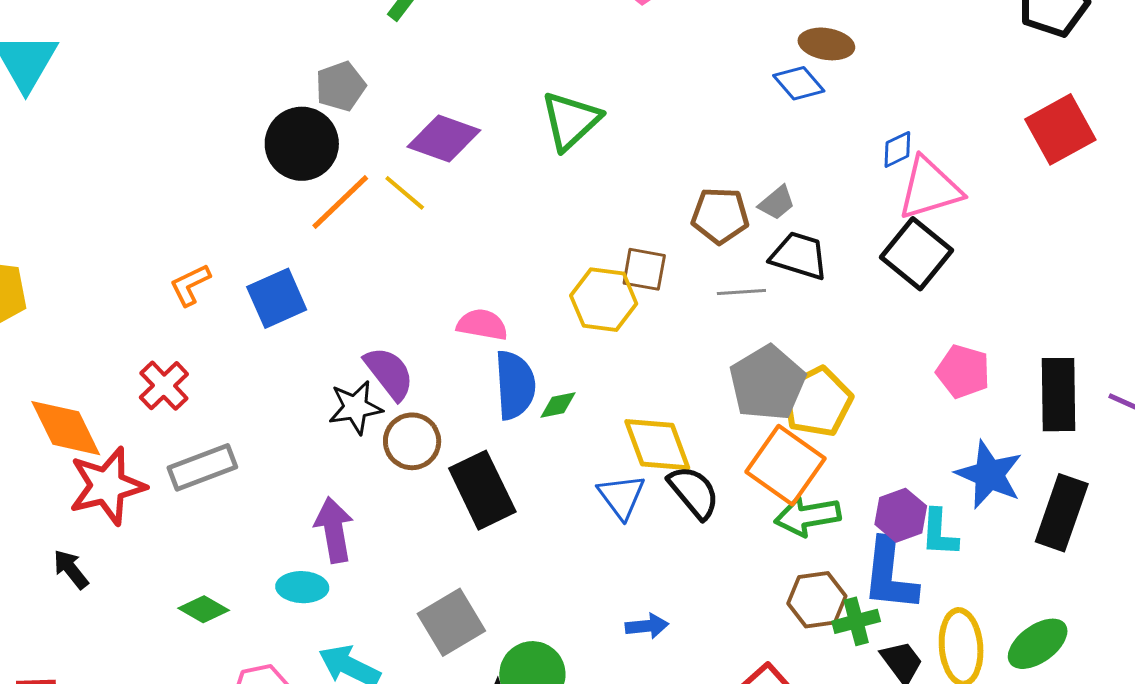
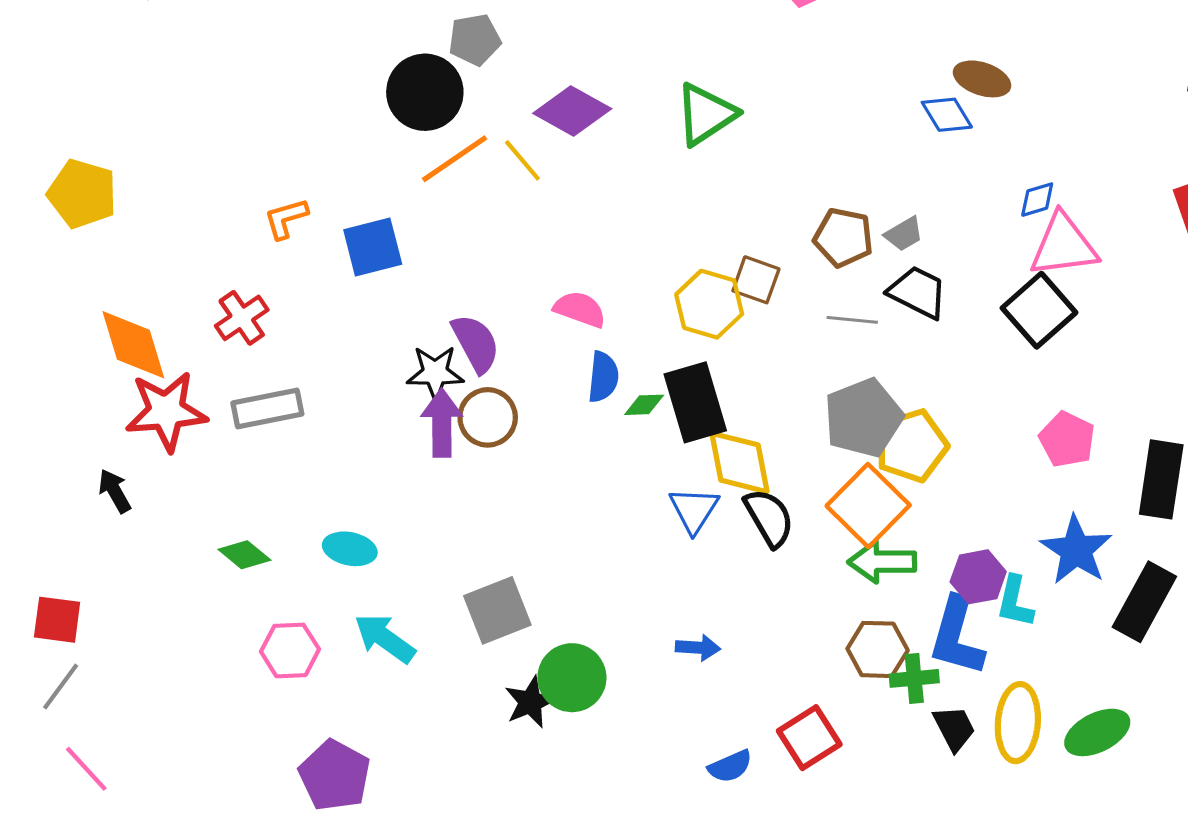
blue semicircle: (515, 385) -> (603, 377), size x0.7
black rectangle: (482, 490) -> (695, 402), moved
purple arrow: (334, 530) -> (442, 423), moved

